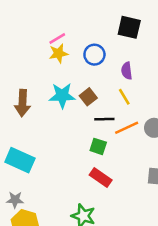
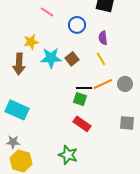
pink line: (57, 38) -> (47, 12), turned 64
yellow star: (58, 53) -> (31, 42), moved
black line: (104, 119) -> (84, 88), moved

